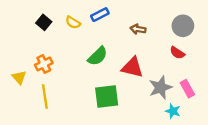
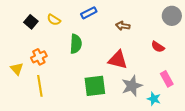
black square: (44, 22) -> (31, 22), moved
yellow semicircle: (73, 22) -> (54, 20), moved
gray circle: (183, 26) -> (172, 16), moved
green semicircle: (98, 56) -> (76, 44), moved, turned -42
gray star: (160, 88) -> (132, 86), moved

